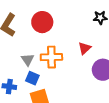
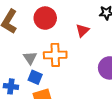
red triangle: (85, 48) -> (82, 30), moved

